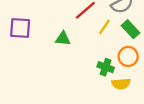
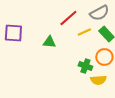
yellow line: (104, 27) -> (84, 32), turned 32

